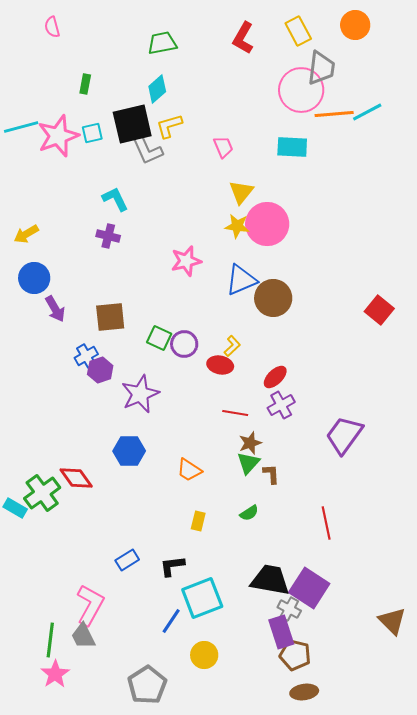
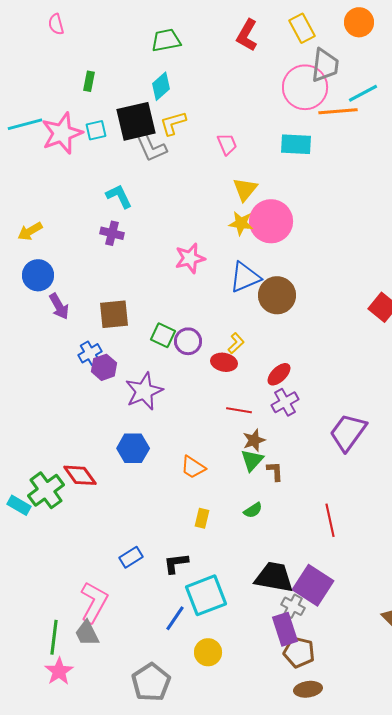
cyan line: (367, 112) -> (363, 93), moved

